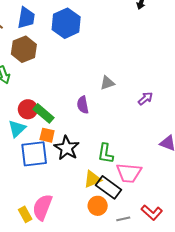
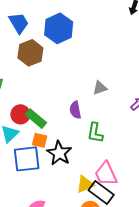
blue trapezoid: (26, 18) -> (19, 23), turned -40
brown hexagon: (24, 49) -> (30, 53), moved
green L-shape: (106, 153) -> (95, 133), moved
pink trapezoid: (129, 173) -> (106, 174), moved, turned 60

